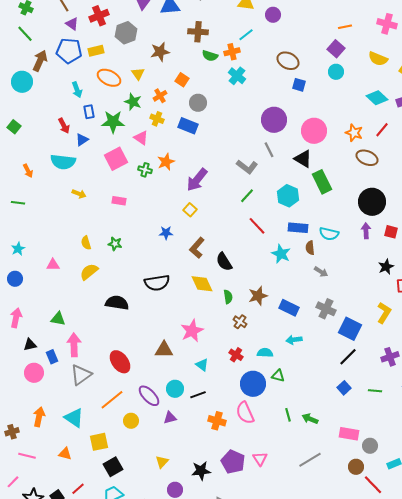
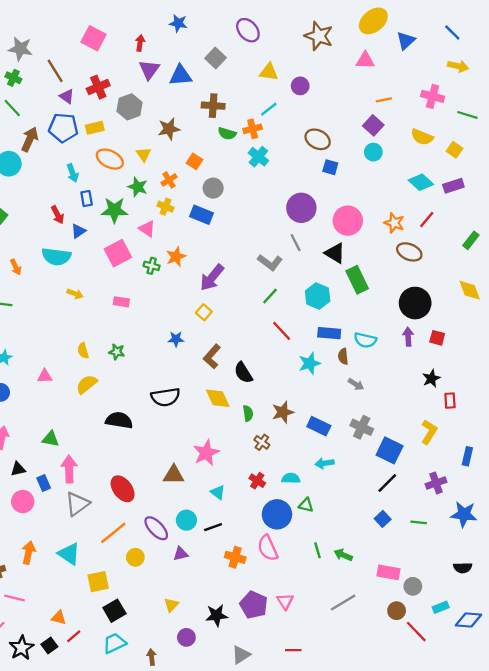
cyan star: (281, 254) -> (309, 363), turned 30
orange triangle: (65, 454) -> (59, 618), moved

